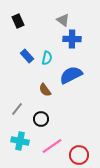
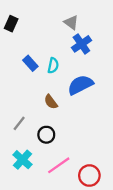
black rectangle: (18, 21) -> (11, 24), moved, turned 48
blue cross: (72, 39) -> (81, 44), turned -36
cyan cross: (20, 141) -> (22, 160), turned 30

